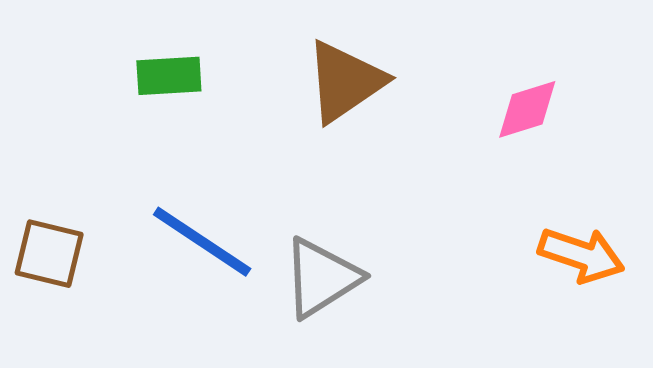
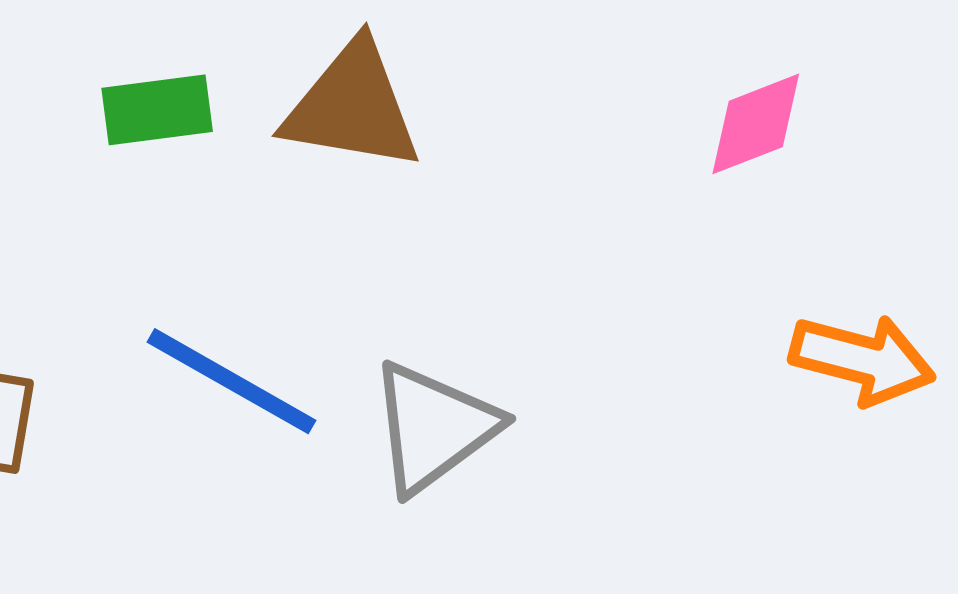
brown triangle: (345, 82) -> (352, 107), moved, turned 48

